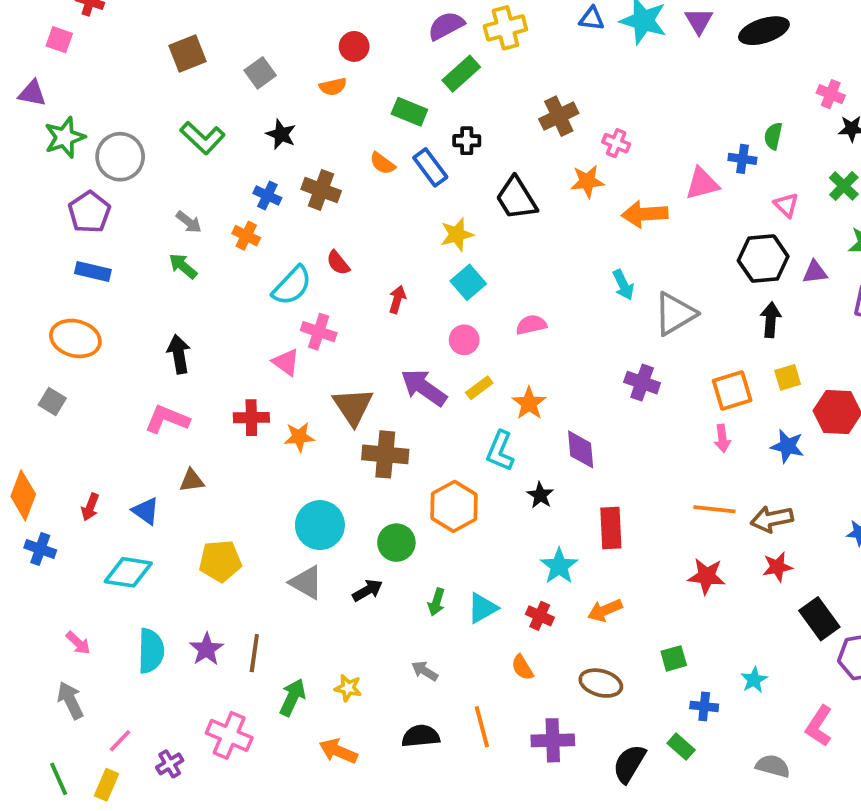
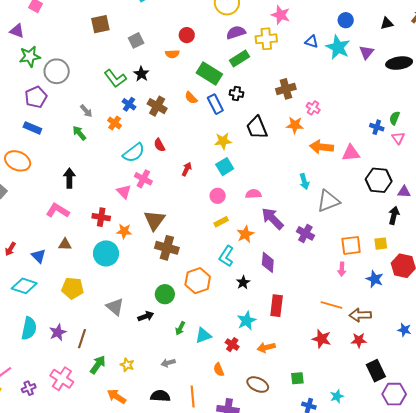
green rectangle: (409, 112) -> (209, 74), size x1.4
green L-shape: (203, 138) -> (115, 78), moved
pink triangle: (702, 184) -> (351, 153), moved
pink triangle: (786, 205) -> (398, 138), moved
black arrow: (771, 320) -> (394, 215), moved
purple arrow: (424, 388) -> (272, 219), moved
cyan circle: (320, 525) -> (106, 253), moved
gray arrow: (425, 671) -> (168, 363), turned -56

